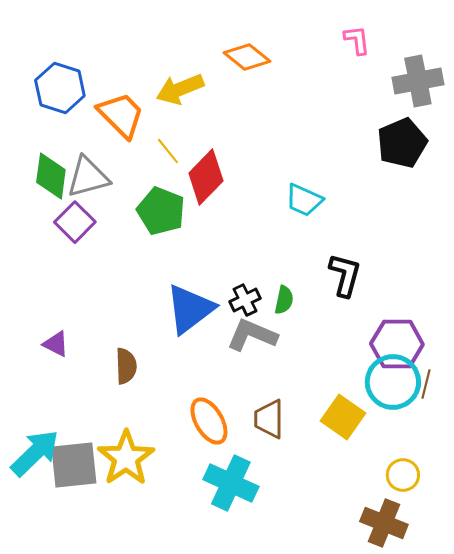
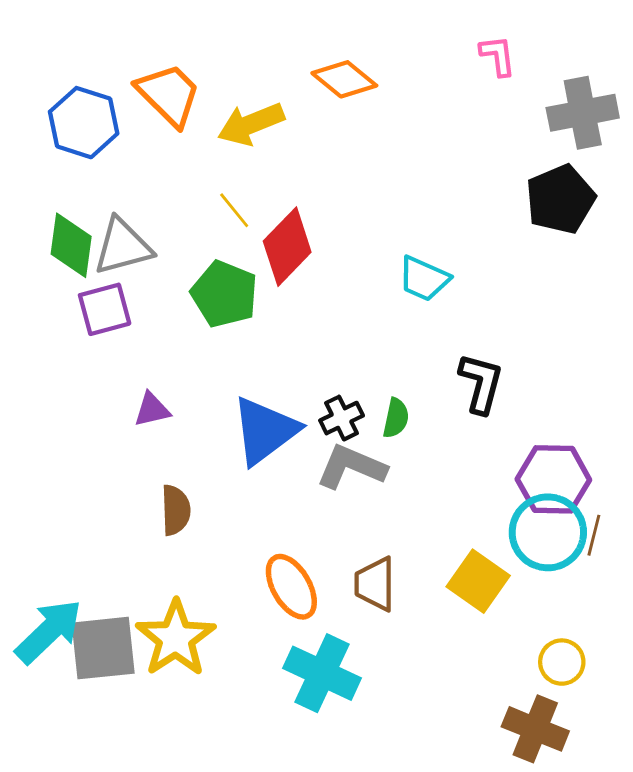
orange trapezoid: (121, 115) -> (169, 95), moved
purple square: (75, 222) -> (105, 309), turned 30
purple triangle: (56, 344) -> (152, 410), moved, turned -40

